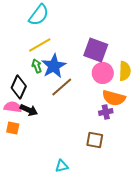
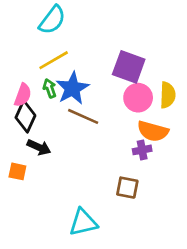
brown line: (62, 87) -> (83, 116), turned 65
pink semicircle: (13, 107) -> (23, 95), moved, turned 102
cyan triangle: (62, 166) -> (83, 222), size x1.6

